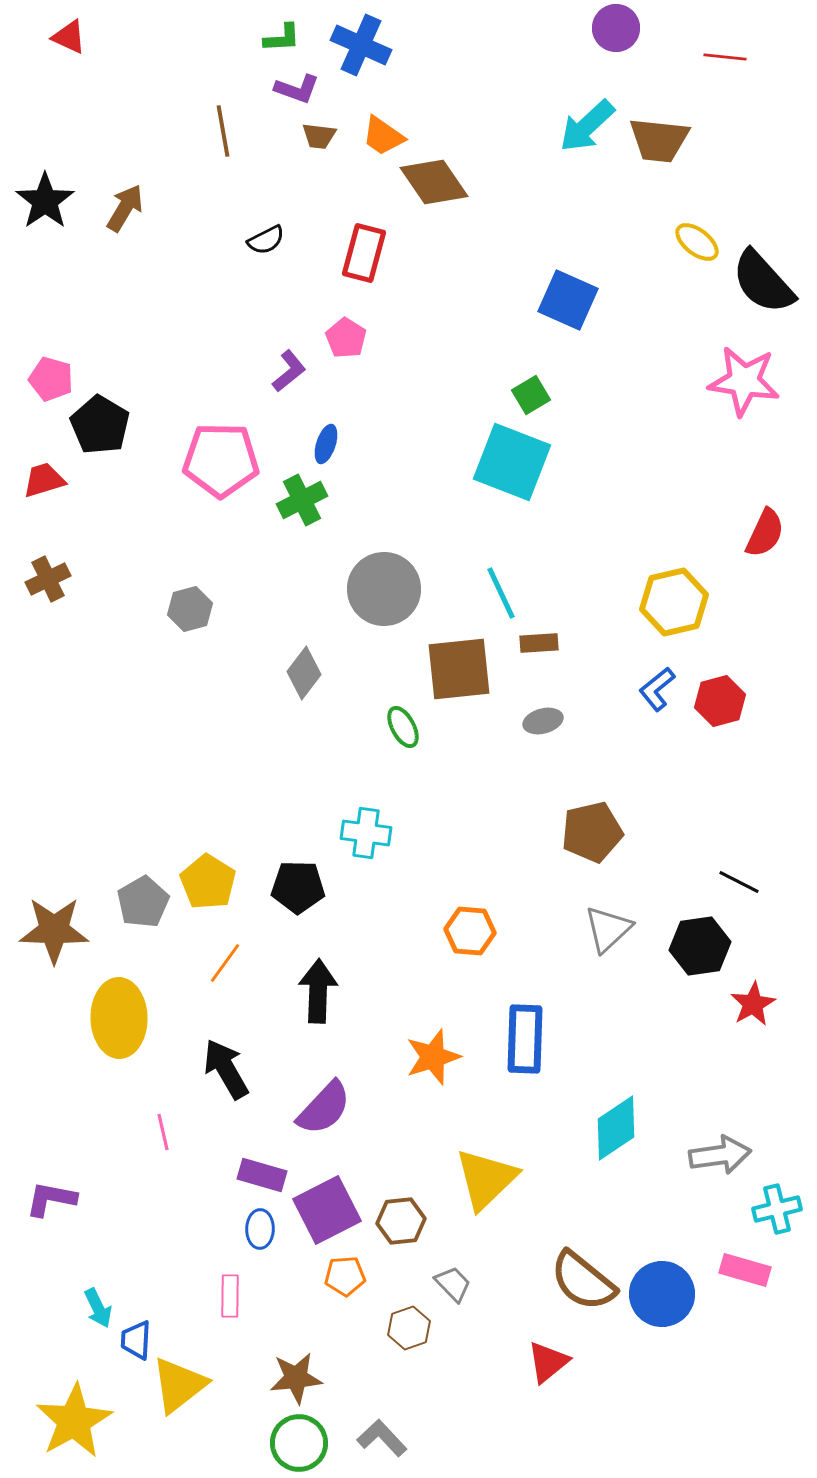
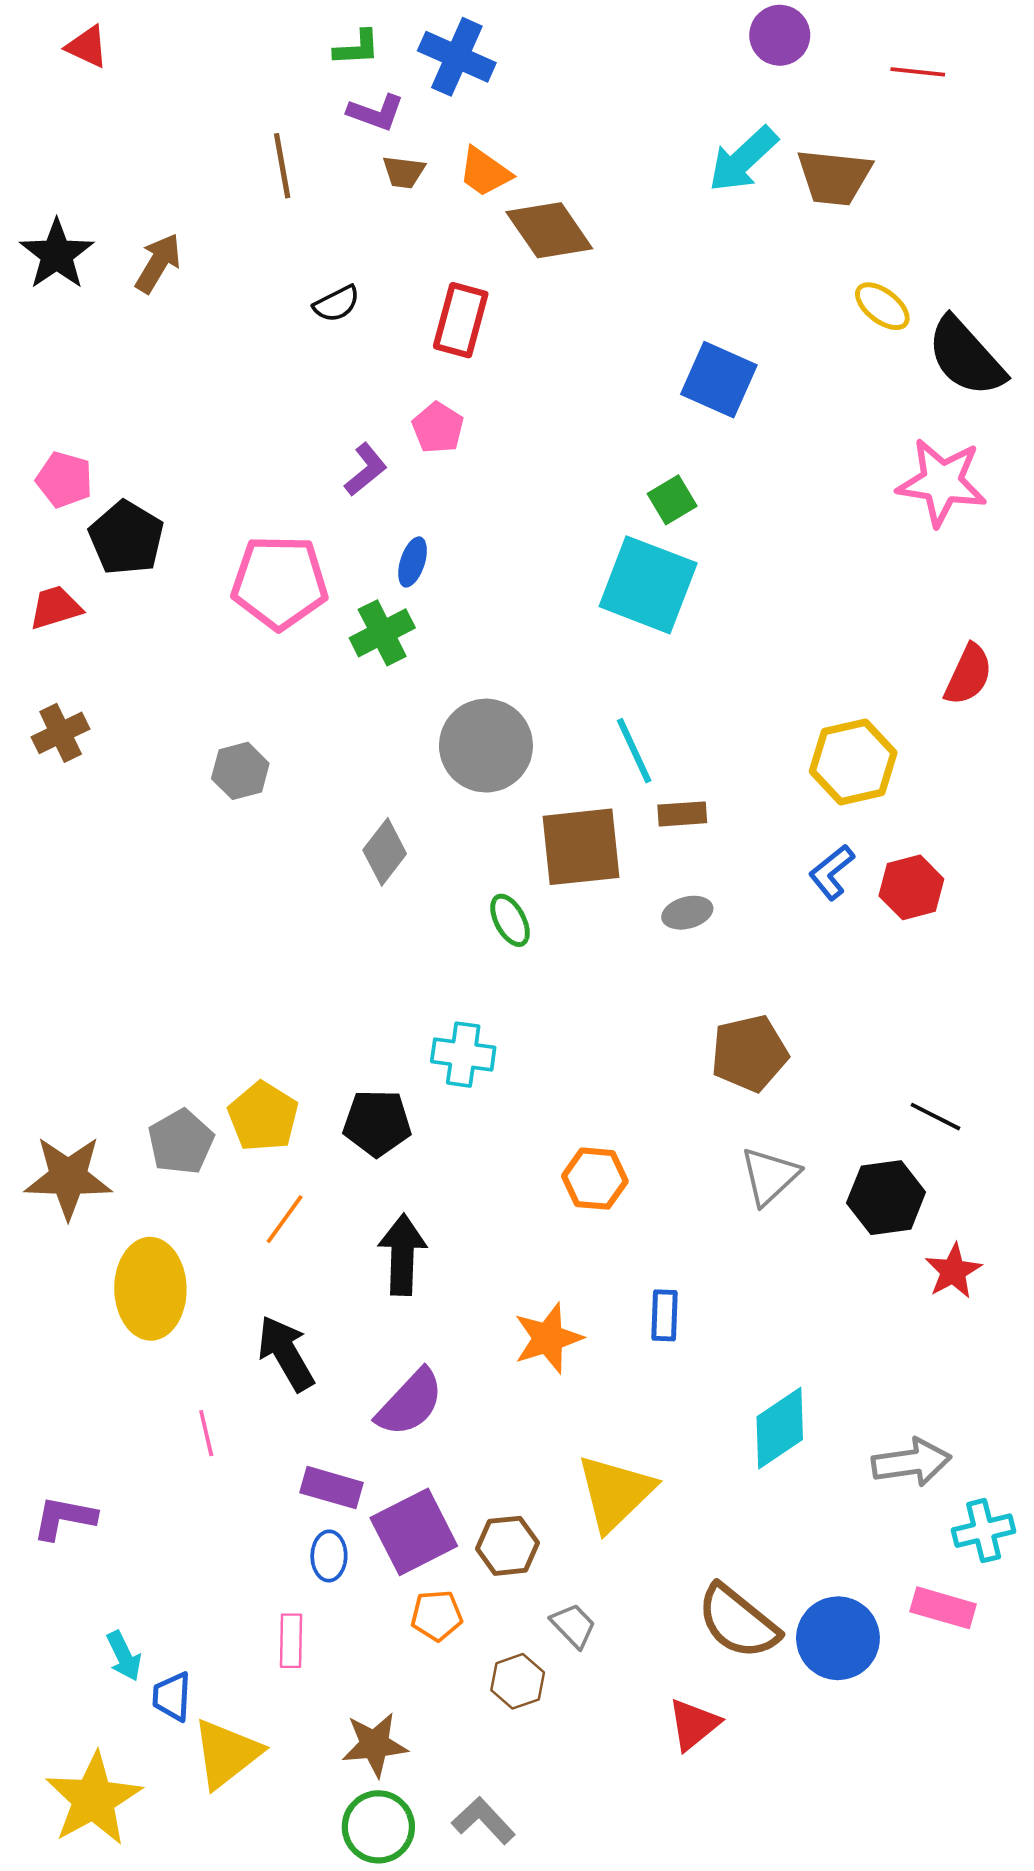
blue rectangle: (525, 1039) -> (665, 1315), size x0.6

